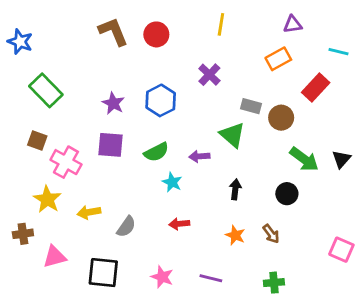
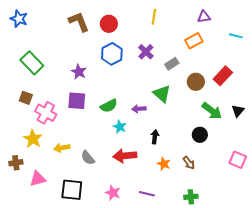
blue star: (20, 42) -> (19, 19), moved
red rectangle: (316, 88) -> (223, 76), moved
blue hexagon: (161, 100) -> (112, 54), moved
gray rectangle: (251, 106) -> (172, 64), moved, turned -48
black arrow: (235, 189) -> (155, 137), moved
red arrow: (179, 224) -> (125, 156), size x1.6
gray semicircle: (126, 227) -> (88, 158), turned 105
pink square: (341, 250) -> (238, 160), moved

